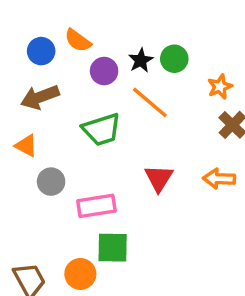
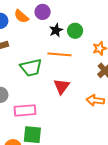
purple circle: (104, 71) -> (43, 12), moved
orange line: (150, 102) -> (59, 54), turned -40
red triangle: (159, 178) -> (62, 86), moved

